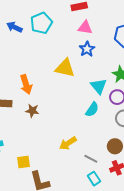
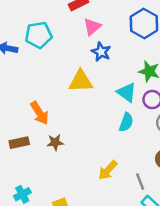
cyan pentagon: (41, 23) -> (39, 35), turned 30
pink triangle: (85, 28) -> (92, 27), turned -35
gray line: (91, 159) -> (140, 182), turned 56

